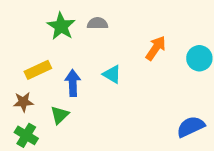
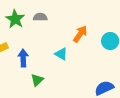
cyan triangle: (112, 74) -> (61, 54), moved
green triangle: (60, 115) -> (37, 80), moved

